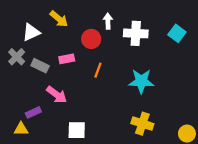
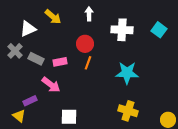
white arrow: (108, 21) -> (89, 14), moved
red circle: (91, 39) -> (85, 44), moved
pink rectangle: (67, 59) -> (60, 62), moved
yellow triangle: (21, 129) -> (19, 116), turned 40

